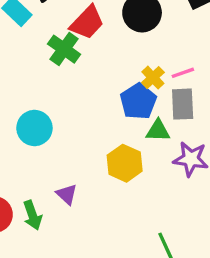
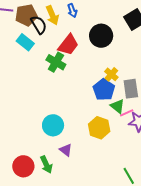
pink line: (183, 73) -> (127, 113), moved
cyan circle: (34, 128) -> (53, 125), moved
green triangle: (158, 131) -> (117, 106), turned 42

